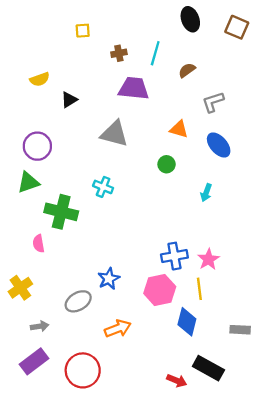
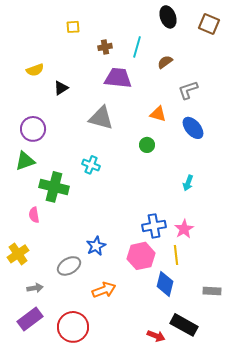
cyan arrow: (206, 193) -> (188, 183), moved

